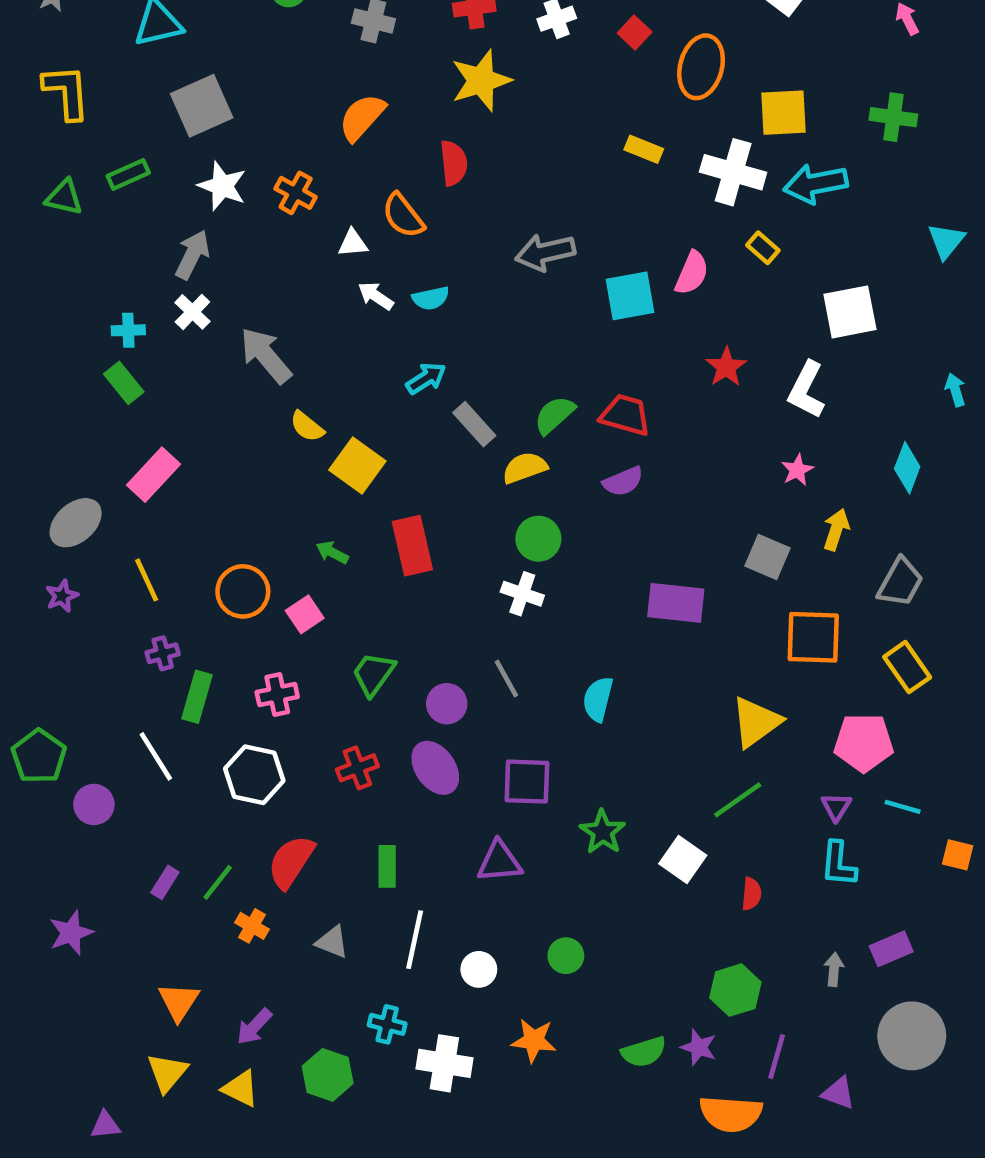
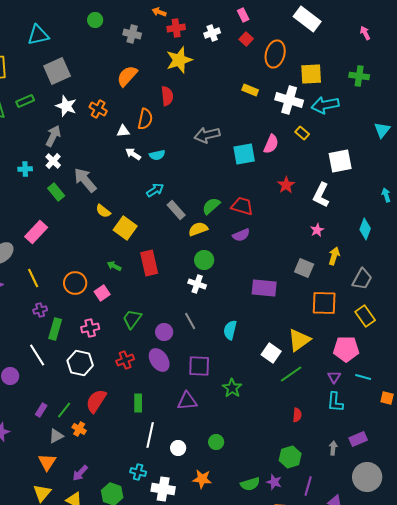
orange semicircle: (403, 216) -> (145, 119), turned -130
green rectangle: (124, 383) -> (56, 192), moved
white square: (683, 859) -> (271, 353), moved
gray triangle: (332, 942) -> (56, 436), moved, turned -49

